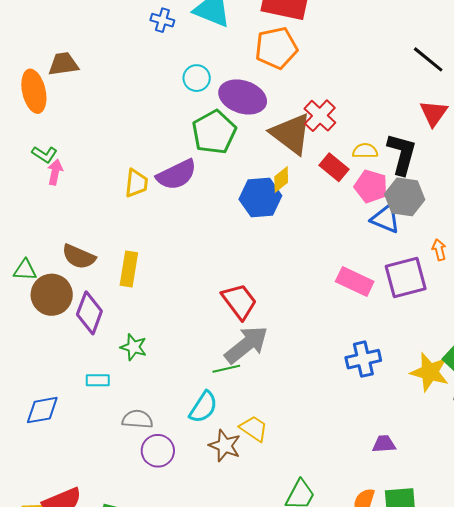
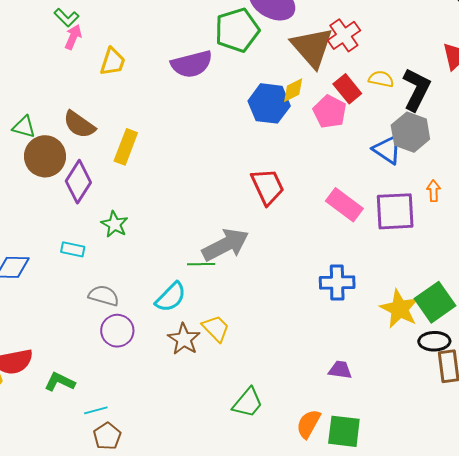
yellow trapezoid: (136, 183) -> (113, 62), moved
pink pentagon: (371, 186) -> (330, 112), moved
red trapezoid: (239, 301) -> (267, 187), moved

